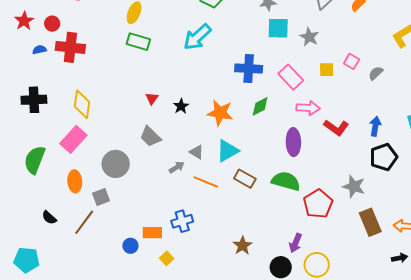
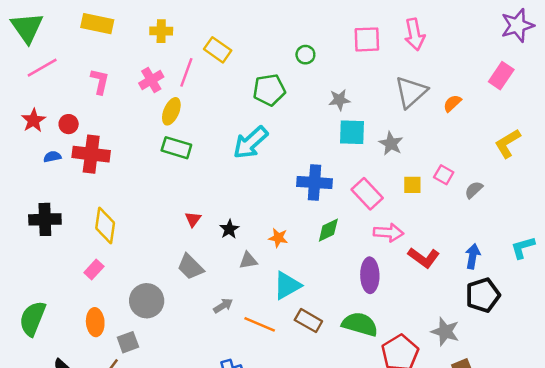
orange star: (220, 113) -> (278, 238), size x0.6
pink rectangle: (73, 139) -> (94, 269), size x0.6
gray triangle: (197, 152) -> (248, 260), moved, turned -42
green semicircle: (35, 160) -> (33, 319), moved

